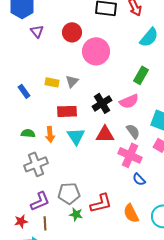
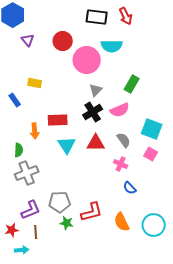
cyan semicircle: (149, 37) -> (112, 46), moved, turned 50
gray triangle: (72, 81) -> (96, 90), moved
yellow rectangle: (52, 82) -> (35, 83), moved
green semicircle: (28, 133) -> (19, 150), moved, turned 88
orange arrow: (50, 134) -> (35, 131), moved
pink cross: (130, 155) -> (121, 164), size x0.6

